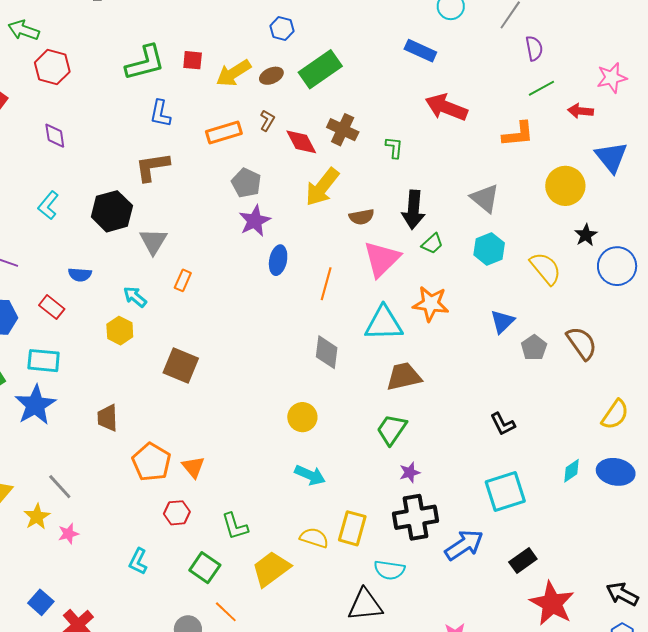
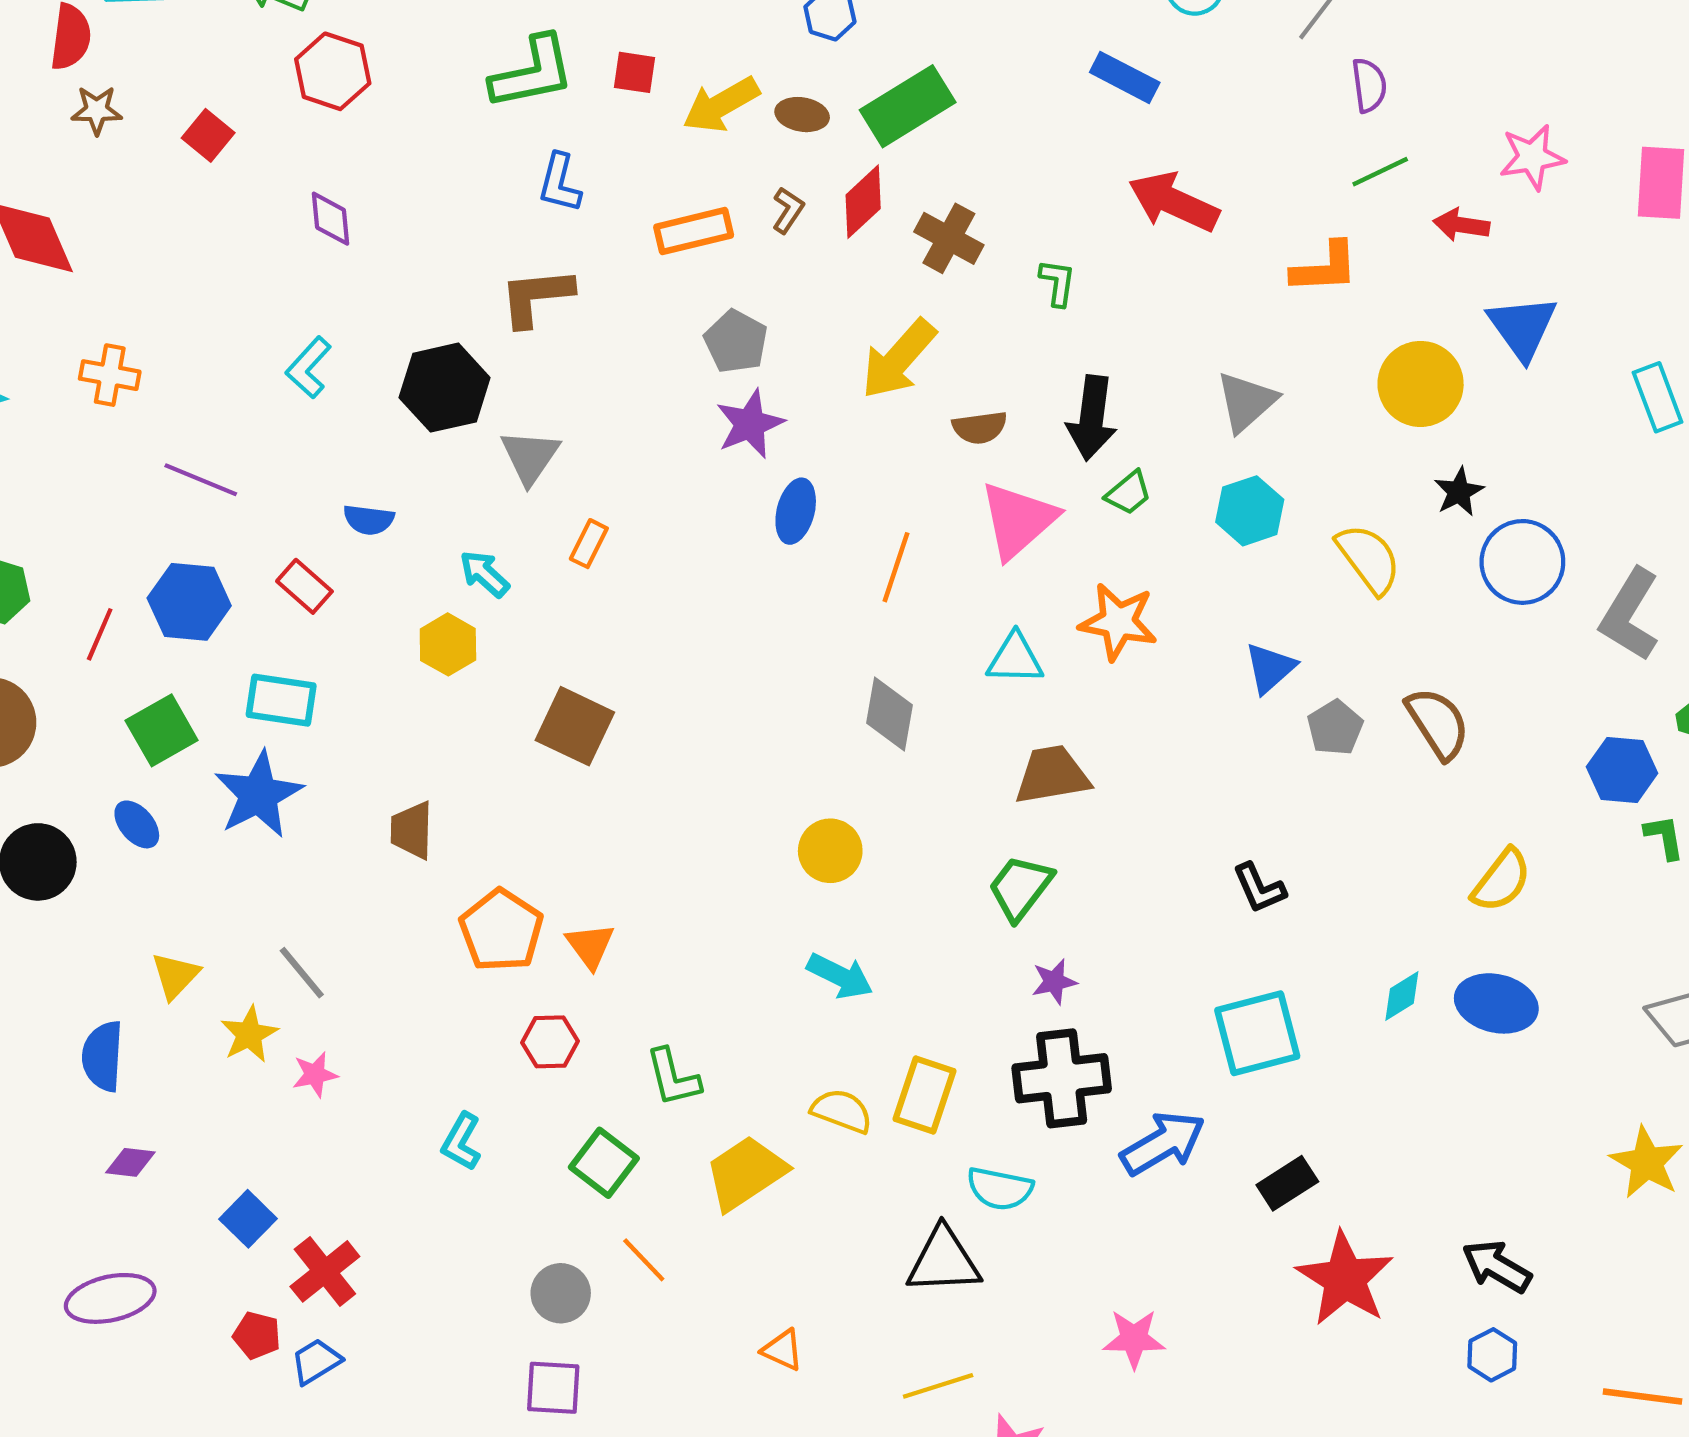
brown ellipse: (271, 76) -> (802, 115), turned 30
red diamond: (301, 142) -> (863, 202), moved, turned 72
gray triangle: (485, 198) -> (1246, 402), turned 36
cyan triangle: (384, 323) -> (1015, 659), size x0.7

